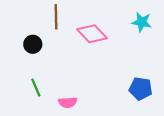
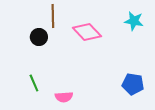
black circle: (33, 44) -> (39, 37), moved

